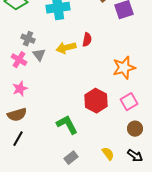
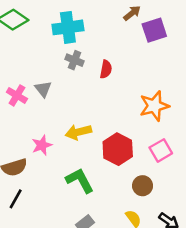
gray cross: (28, 39) -> (75, 60), moved
yellow arrow: (66, 48) -> (78, 132), moved
pink star: (20, 89) -> (42, 145), moved
brown circle: (135, 129) -> (143, 186), moved

